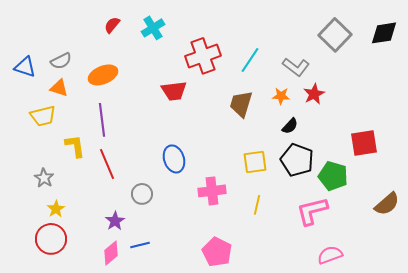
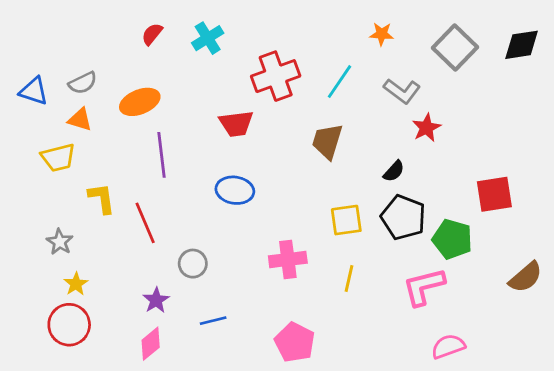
orange star: (281, 96) -> (382, 34), moved
purple line: (102, 120) -> (162, 155), moved
blue ellipse: (174, 159) -> (235, 190), moved, turned -64
blue line: (140, 245) -> (213, 321), moved

